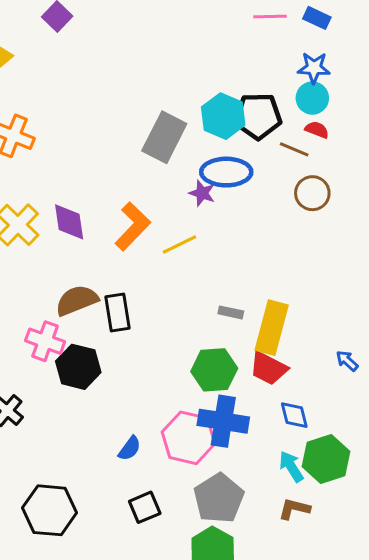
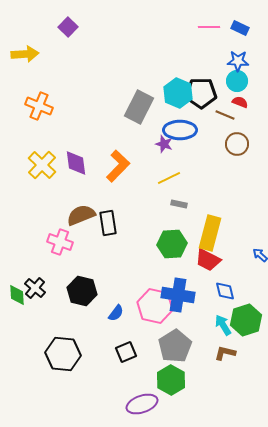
yellow line: (179, 245) -> (169, 178), moved
gray rectangle: (231, 312) -> (179, 204), moved
black hexagon: (78, 367) -> (82, 291), moved
green hexagon: (214, 370) -> (172, 244), moved

